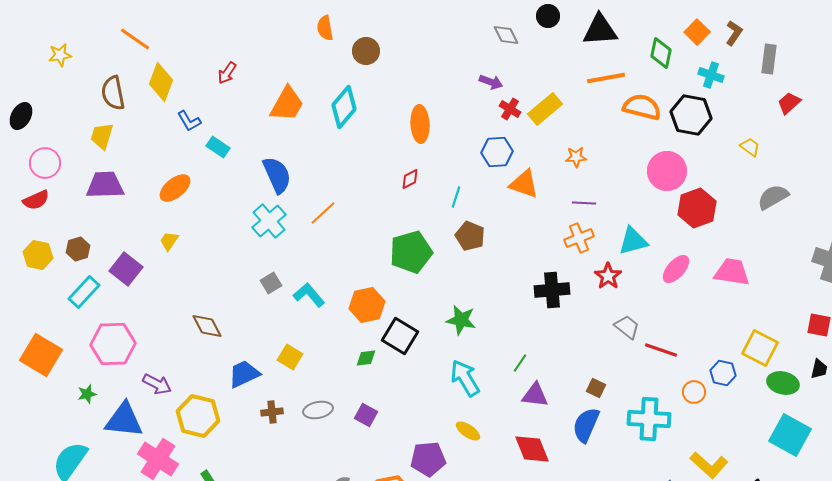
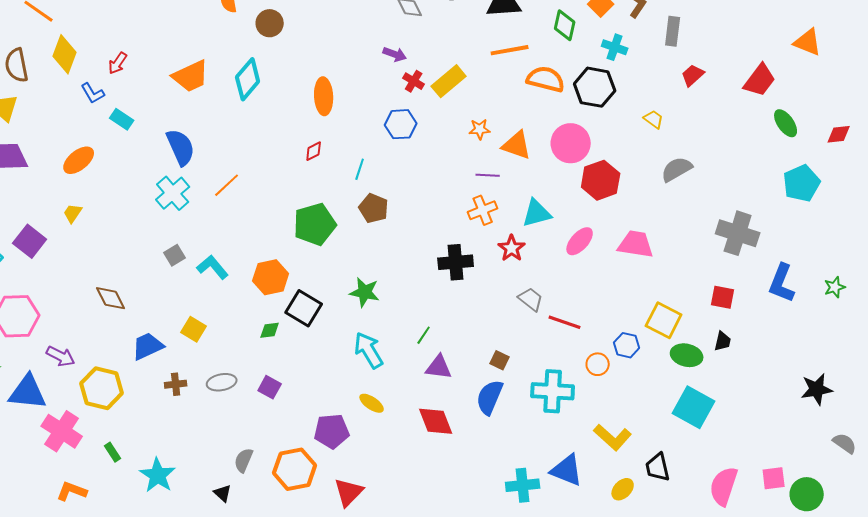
red arrow: (227, 73) -> (118, 63), moved
orange trapezoid: (287, 104) -> (191, 76), turned 36
orange triangle: (524, 184) -> (517, 145), moved

